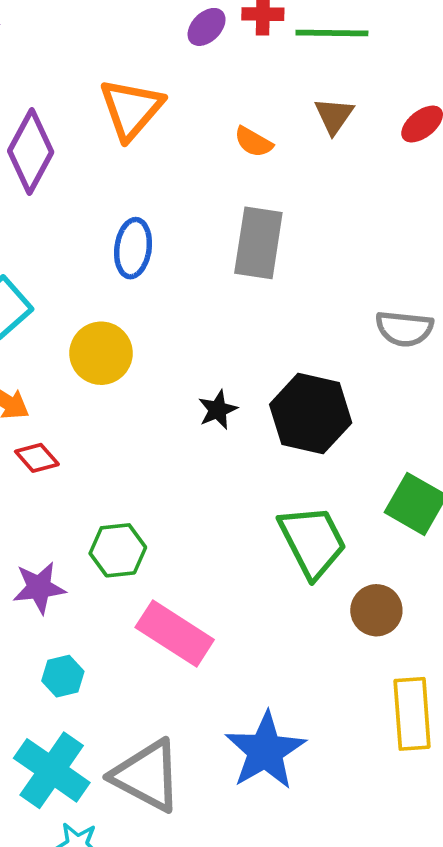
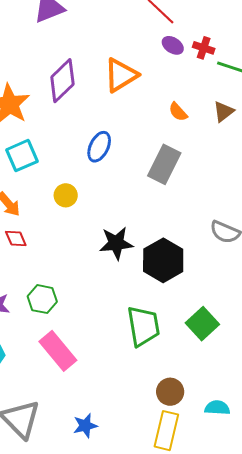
purple ellipse: (207, 27) -> (173, 45), turned 60
yellow circle: (101, 353) -> (66, 195), size x0.7
black star: (218, 410) -> (116, 243), size x1.6
brown circle: (376, 610) -> (170, 392), moved
blue star: (265, 751) -> (85, 426), size x0.6

